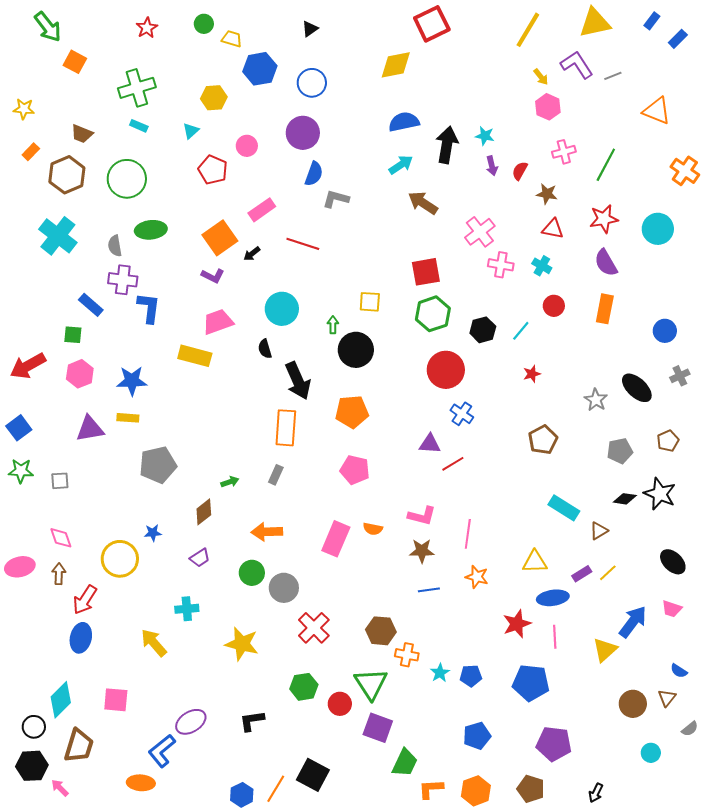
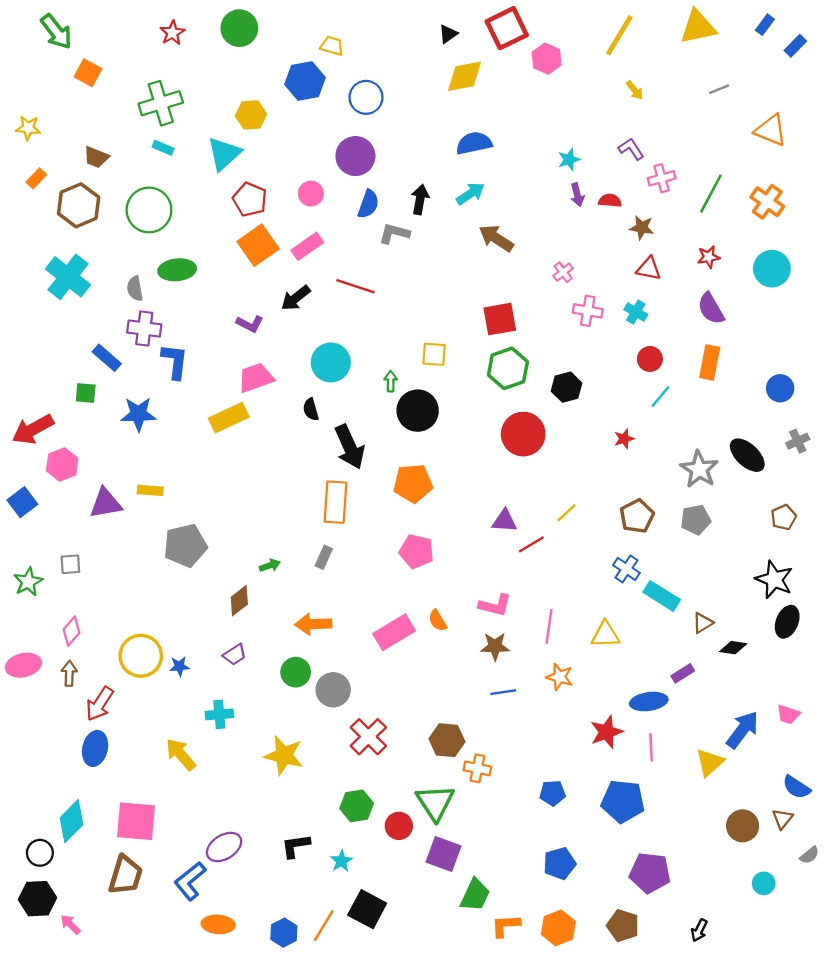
green circle: (204, 24) -> (239, 28), size x1.6
black triangle: (310, 29) -> (448, 34), moved
yellow trapezoid: (232, 39) -> (332, 46), moved
purple L-shape: (577, 65) -> (631, 149), moved, size x0.7
pink hexagon: (548, 107) -> (547, 59), moved
cyan triangle: (191, 131) -> (224, 154), size x1.8
cyan star: (485, 136) -> (569, 160), turned -30
black arrow: (447, 145) -> (420, 199), moved, size x0.7
pink circle: (247, 146) -> (311, 194), moved
red semicircle: (520, 171) -> (610, 201), turned 66
orange cross: (685, 171) -> (767, 202), moved
red star: (604, 219) -> (709, 257), size x0.7
pink cross: (480, 232) -> (563, 272), size x0.6
orange square: (220, 238) -> (258, 245), moved
black arrow: (252, 254) -> (296, 298), size x1.5
cyan line: (521, 331) -> (660, 397), moved
yellow rectangle: (195, 356) -> (229, 418), turned -40
pink hexagon: (80, 374) -> (62, 465), moved
blue star: (132, 381) -> (138, 414), moved
gray star: (596, 400) -> (699, 469), size x1.4
blue cross: (462, 414) -> (626, 569), moved
gray pentagon: (620, 451) -> (696, 520), moved
green star: (21, 471) -> (28, 582), moved, turned -30
black diamond: (625, 499) -> (733, 648), moved
orange semicircle: (373, 529) -> (438, 621), turned 48
blue star: (153, 533) -> (179, 666), moved
pink diamond: (61, 538) -> (72, 631), turned 60
pink rectangle: (336, 539) -> (394, 632), turned 36
yellow triangle: (535, 562) -> (605, 635), moved
black ellipse: (673, 562) -> (787, 622), moved, turned 68
yellow line: (608, 573) -> (567, 513), moved
blue semicircle: (679, 671) -> (797, 787), size x1.4
cyan star: (440, 673) -> (341, 861), moved
pink square: (116, 700) -> (136, 821), size x1.4
brown trapezoid: (79, 746) -> (126, 875), moved
orange ellipse: (141, 783) -> (218, 924), moved

